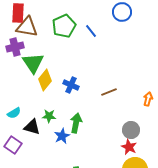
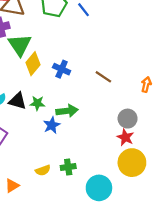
brown line: (109, 92) -> (103, 77), turned 56
green arrow: (76, 123) -> (67, 111), turned 72
black triangle: (32, 127) -> (18, 101), moved

